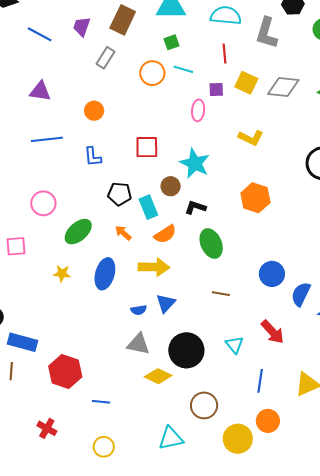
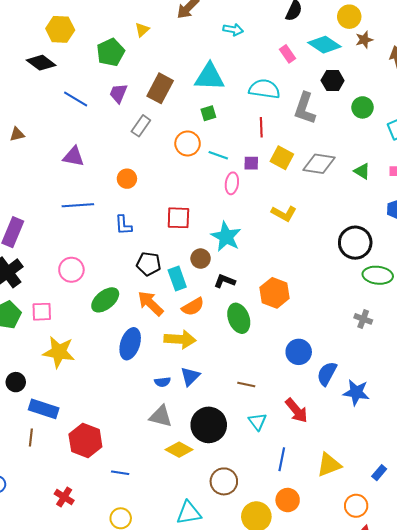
cyan line: (183, 69) -> (218, 155), moved
orange hexagon: (255, 198) -> (275, 293), moved
orange arrow: (123, 233) -> (151, 303), size x1.6
yellow star: (62, 273) -> (59, 352), moved, size x1.8
brown line: (221, 294) -> (246, 384), moved

